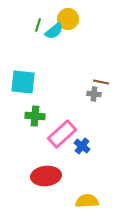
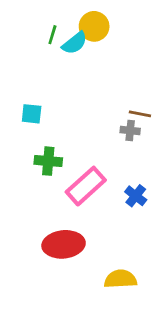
cyan square: (23, 82) -> (32, 114), size x0.6
blue cross: (82, 146) -> (136, 196), moved

